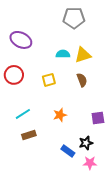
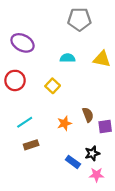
yellow triangle: (83, 55) -> (102, 59), moved, turned 30
yellow square: (49, 80) -> (53, 86), turned -32
brown semicircle: (82, 80) -> (88, 115), moved

